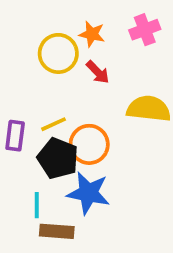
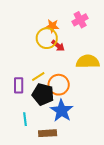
yellow circle: (58, 53) -> (47, 38), moved
blue star: (88, 193) -> (62, 111), turned 30
cyan line: (37, 205) -> (25, 119), moved

